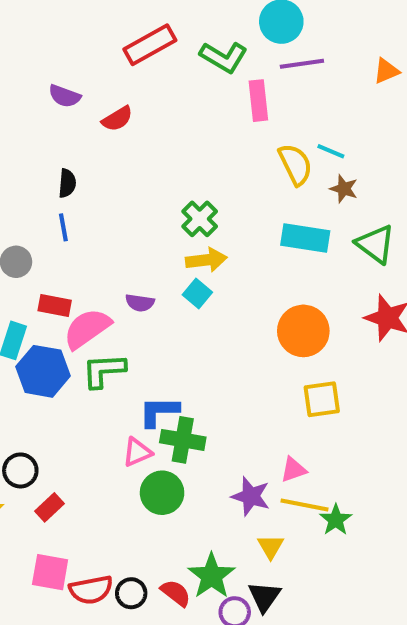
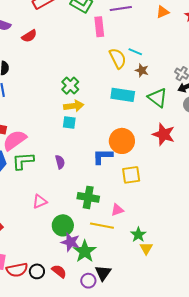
cyan square: (197, 294) -> (69, 123), turned -32
purple semicircle: (140, 303) -> (60, 162), moved, turned -112
blue L-shape: (159, 412) -> (103, 156), moved
green cross: (183, 440) -> (88, 197), moved
green circle: (162, 493) -> (63, 225), moved
purple star: (251, 496) -> (70, 242), moved
yellow line: (305, 505) -> (102, 226), moved
yellow triangle: (271, 547) -> (146, 248), moved
green star: (212, 576) -> (85, 251), moved

